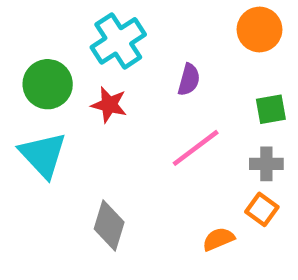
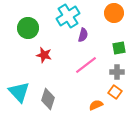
cyan cross: (118, 41) -> (68, 16), moved
green circle: (48, 84) -> (28, 28), moved
red star: (109, 105) -> (44, 55), moved
cyan triangle: (43, 155) -> (19, 92), moved

